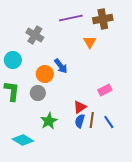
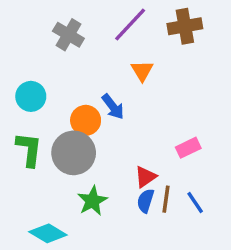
purple line: (71, 18) -> (130, 24), turned -35
gray cross: (35, 35) -> (68, 35), moved
orange triangle: (90, 42) -> (142, 71), moved
gray circle: (38, 93) -> (74, 153), size x1.6

